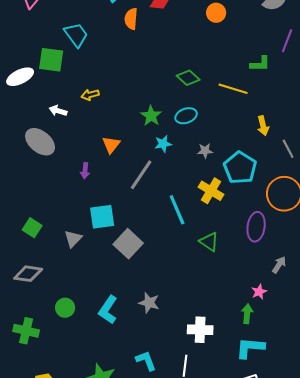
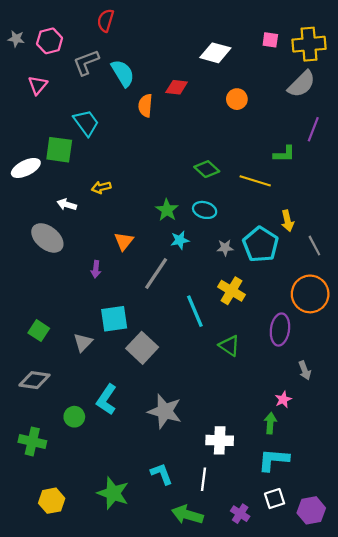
cyan ellipse: (186, 116) -> (205, 210), turned 35
cyan pentagon: (240, 168) -> (261, 244), moved
gray arrow: (279, 265) -> (305, 370), turned 126
gray star: (149, 303) -> (165, 411), size x1.5
cyan L-shape: (108, 310) -> (107, 399), moved

